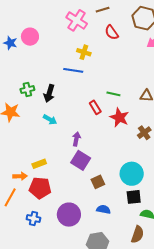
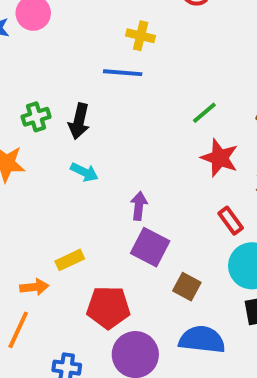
green line: (113, 94) -> (204, 113), turned -48
red rectangle: (95, 107) -> (231, 221), moved
brown square: (98, 182) -> (187, 287), turned -32
red pentagon: (40, 188) -> (108, 307), moved
blue semicircle: (103, 209) -> (202, 340), size x1.6

